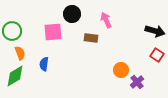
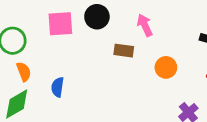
pink square: (53, 32) -> (60, 24), moved
orange circle: (121, 70) -> (166, 67), moved

